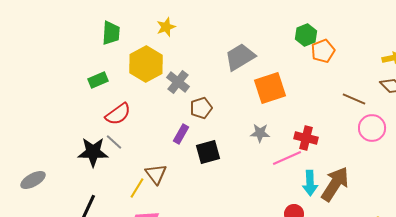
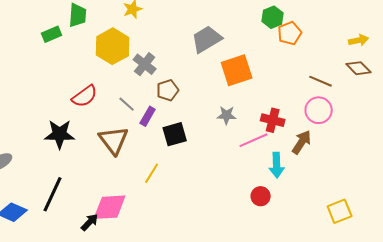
green rectangle: (98, 80) -> (52, 34), moved
pink circle: (372, 128) -> (319, 110), moved
gray line: (114, 142) -> (127, 104), moved
brown triangle: (156, 174) -> (114, 140), moved, size x1.4
brown arrow: (335, 184) -> (302, 142), moved, size x0.7
yellow line: (137, 188) -> (152, 173), moved

